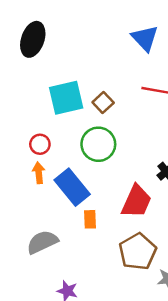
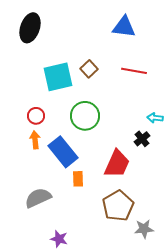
blue triangle: (145, 38) -> (124, 27), turned -40
brown square: (103, 103) -> (89, 69), moved

